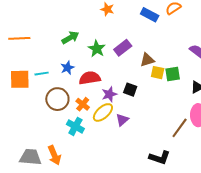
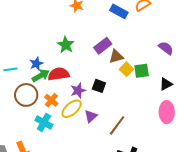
green arrow: (70, 38) -> (41, 76), moved
purple rectangle: (123, 48) -> (103, 46), moved
yellow square: (158, 73) -> (126, 69), turned 32
brown line: (180, 128) -> (117, 125), moved

